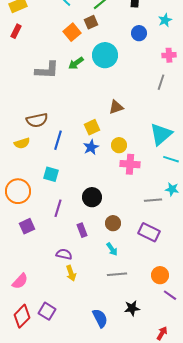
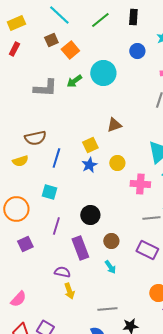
brown square: (91, 22) -> (51, 40), moved
pink cross: (130, 164) -> (140, 184), moved
purple rectangle: (82, 230) -> (80, 248), size x1.6
gray line: (117, 274) -> (107, 309), moved

